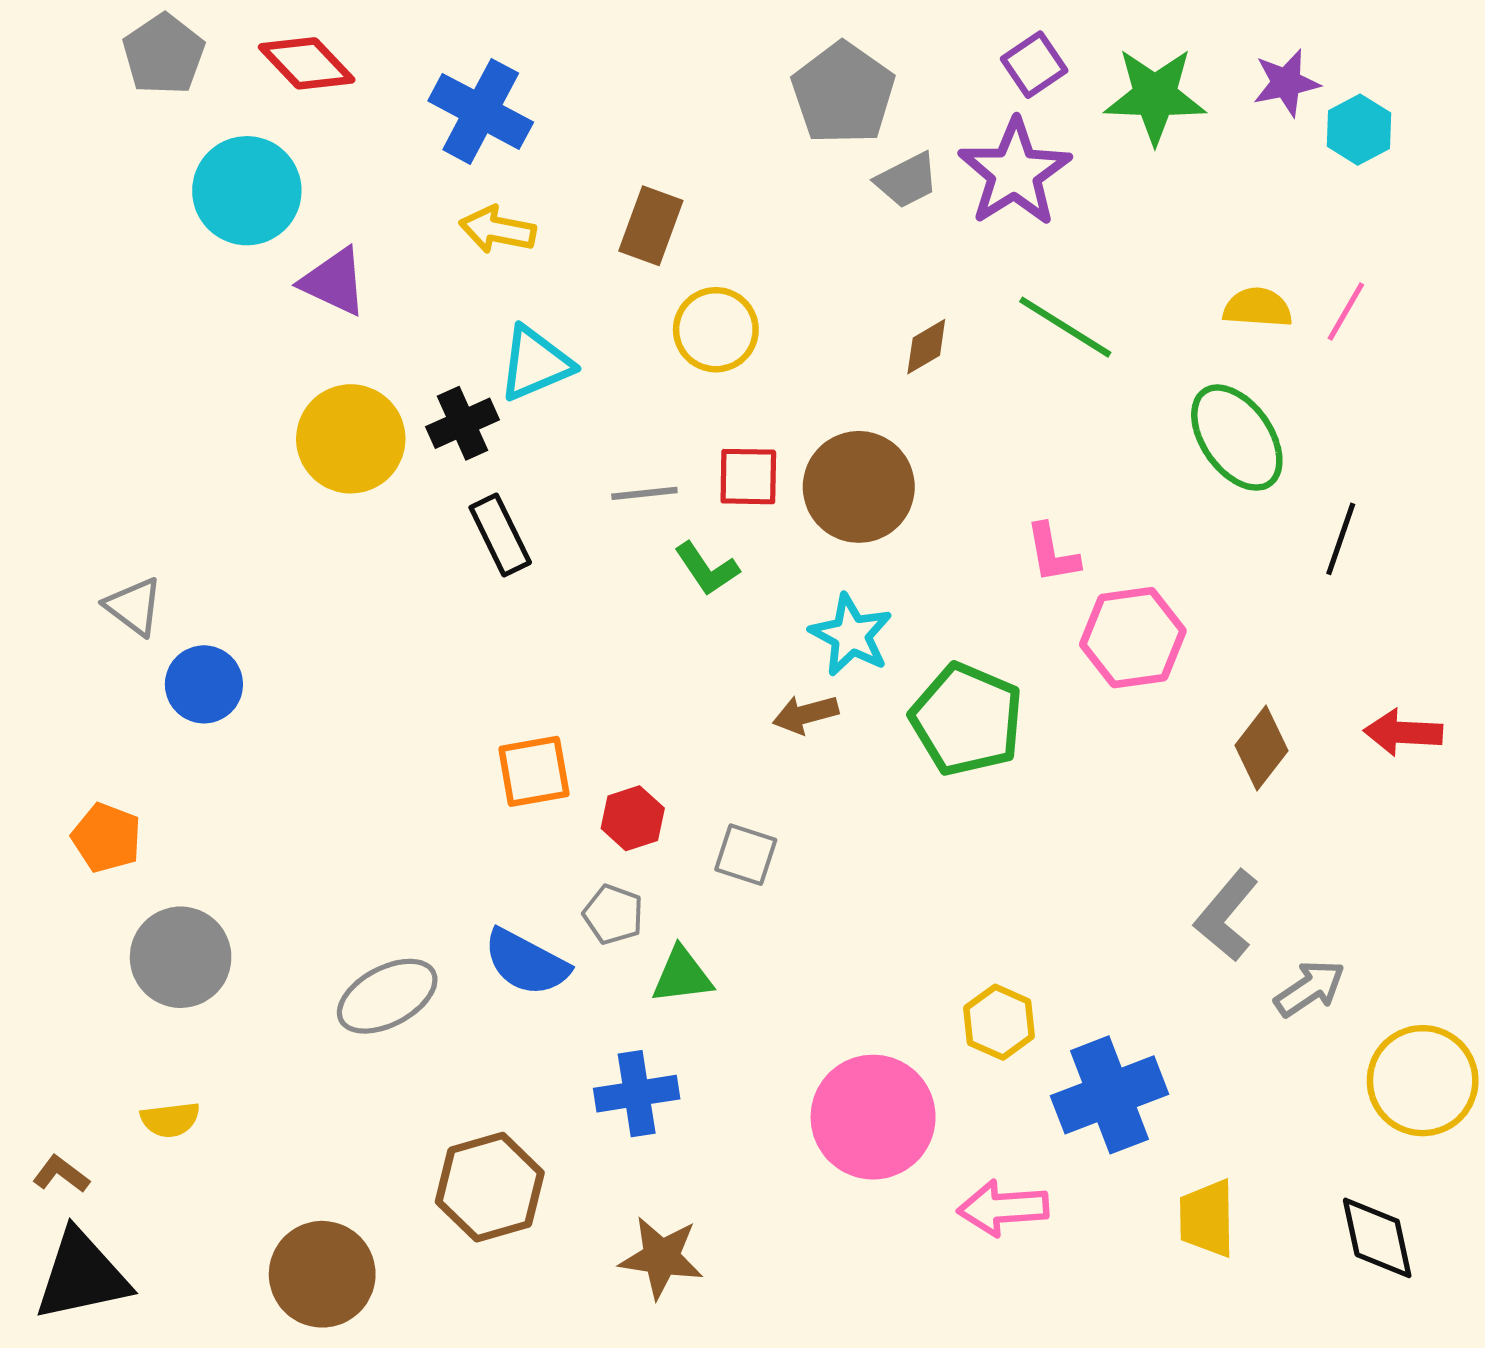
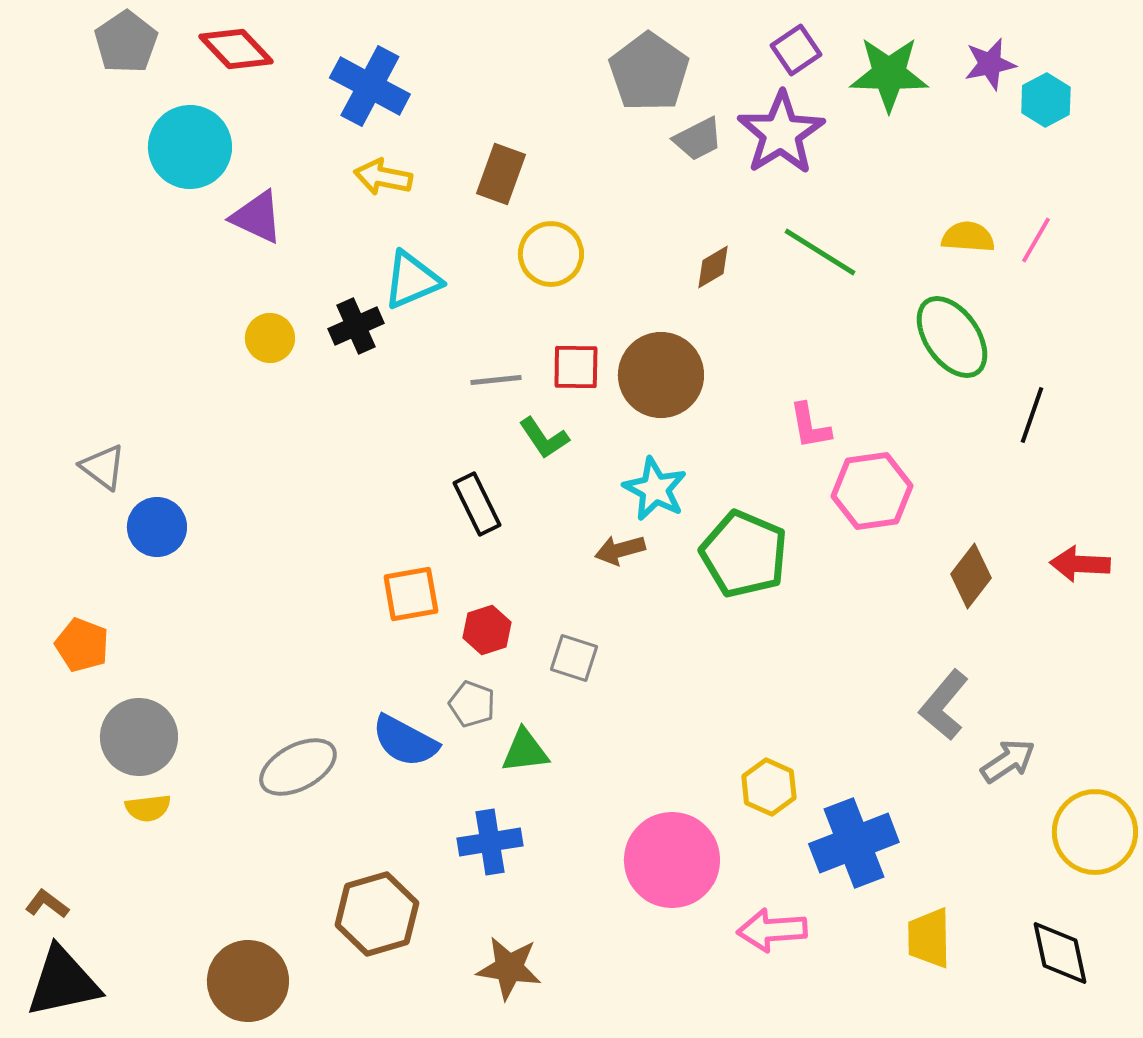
yellow circle: (351, 439) -> (270, 338), size x0.6
black rectangle: (500, 535) -> (477, 504), moved
yellow semicircle: (170, 1120) -> (148, 808), moved

